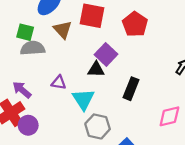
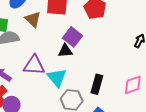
purple triangle: (59, 82) -> (34, 65), size x1.6
black rectangle: (131, 89) -> (97, 84), moved

